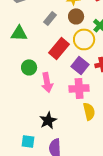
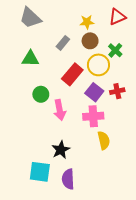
cyan square: (28, 141) -> (40, 172), size x1.5

